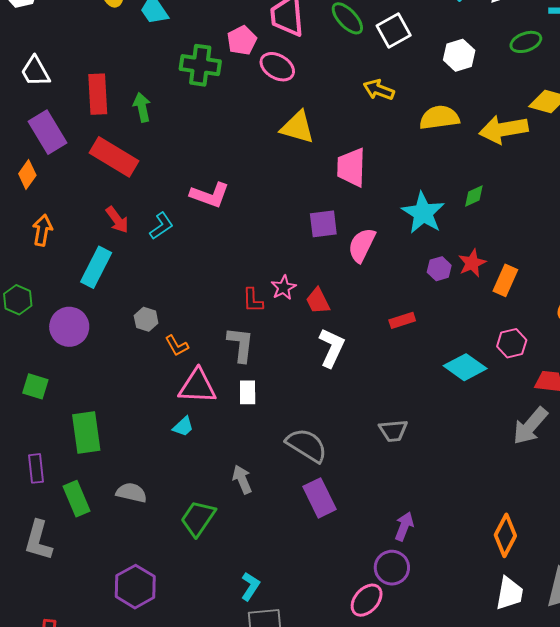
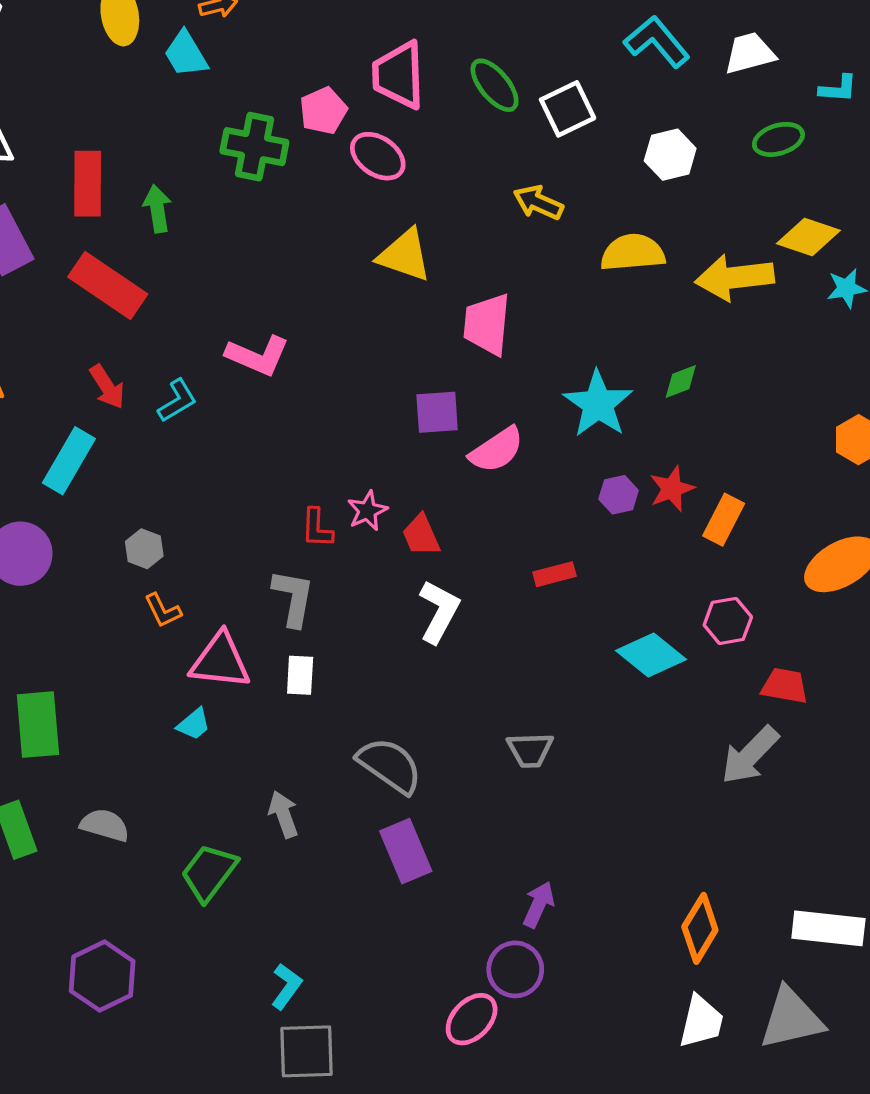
pink semicircle: (362, 245) -> (497, 450), turned -153
orange L-shape: (177, 346) -> (163, 611), moved

